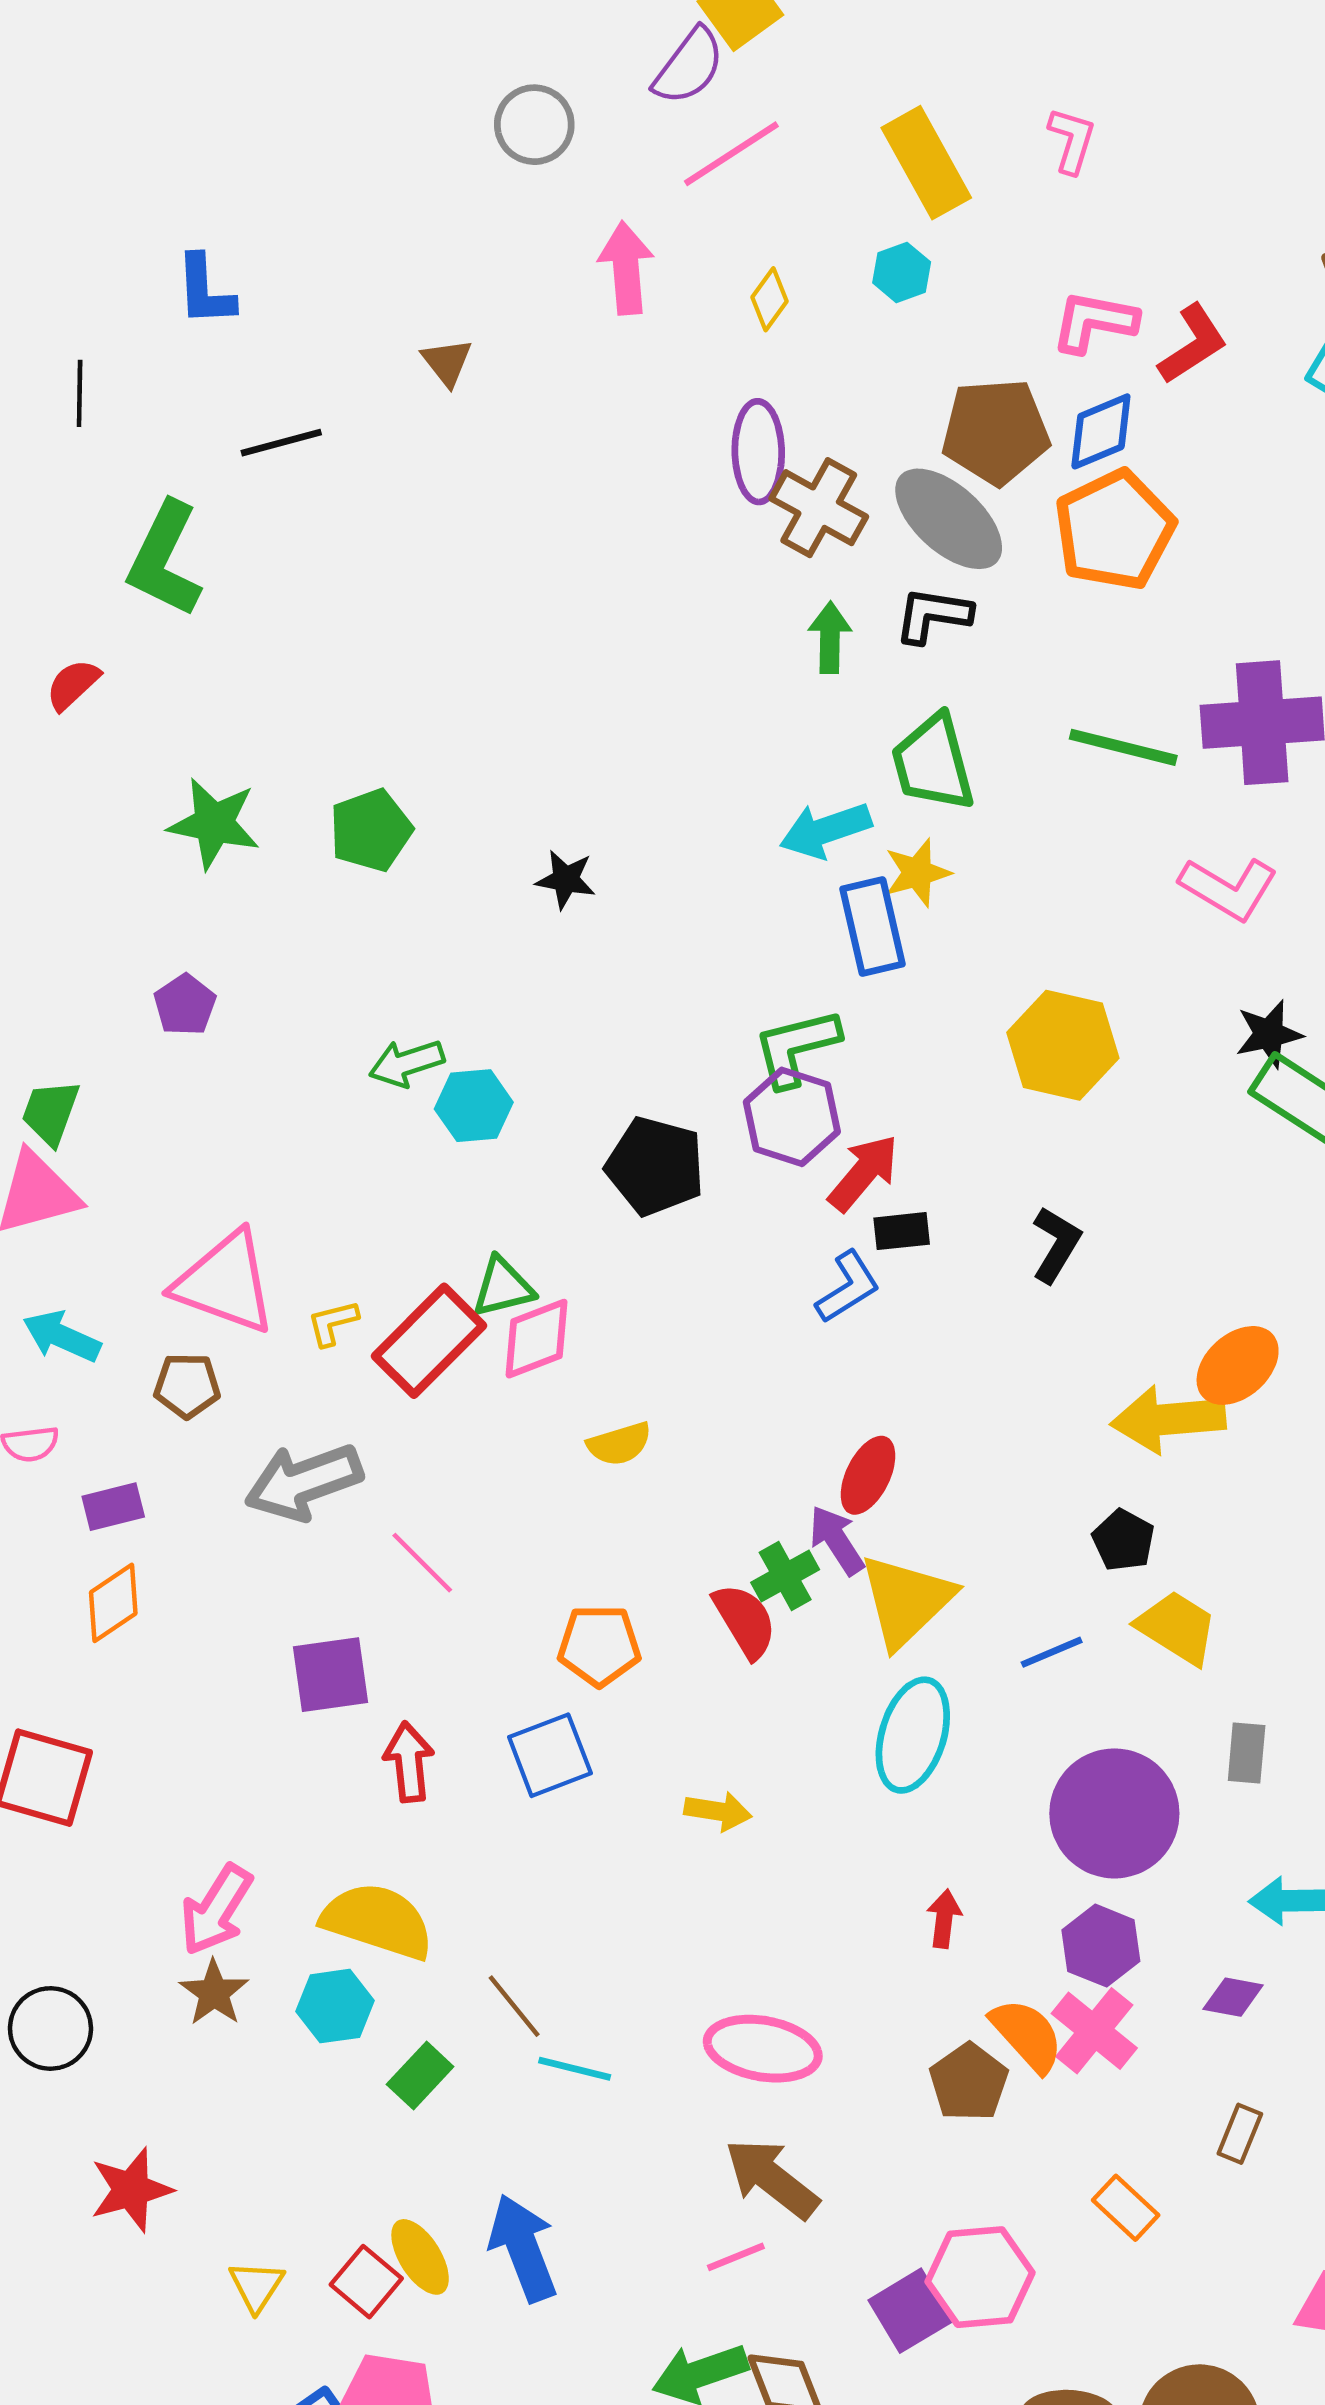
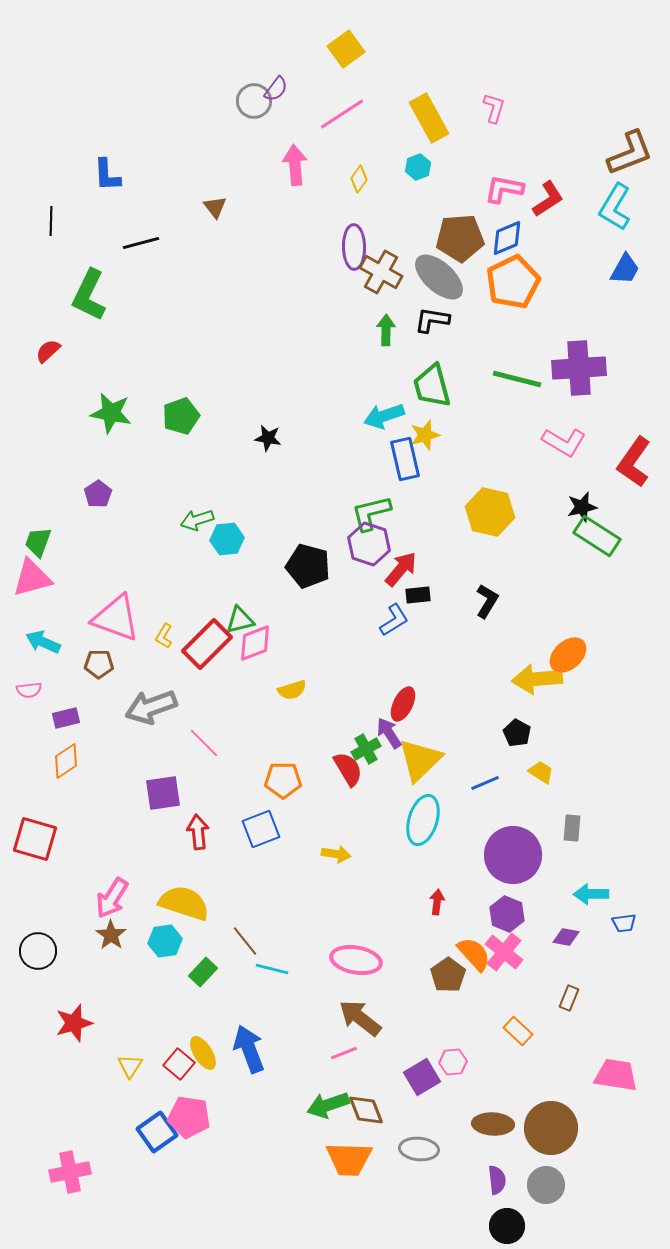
purple semicircle: (689, 66) -> (276, 89), moved, size x0.7
yellow L-shape: (333, 1323) -> (164, 636), turned -45
yellow trapezoid: (1177, 1628) -> (541, 772), size x0.7
pink hexagon: (980, 2277) -> (453, 1062), size x0.6

